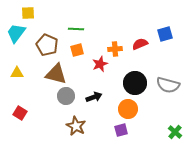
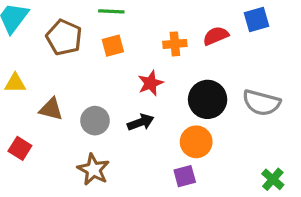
red star: (100, 64) -> (150, 83), moved
brown triangle: (56, 74) -> (51, 109), moved, size x0.7
brown star: (76, 126) -> (93, 170), moved

